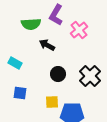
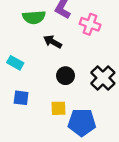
pink cross: (79, 30) -> (90, 24), turned -30

